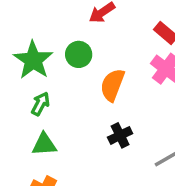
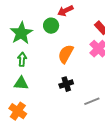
green circle: (79, 54) -> (51, 26), moved
green arrow: (40, 104) -> (22, 59), turned -32

